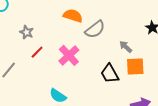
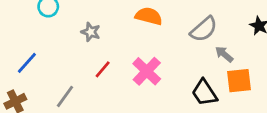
gray semicircle: (95, 29) -> (204, 29), moved
gray star: (27, 32) -> (91, 32), moved

